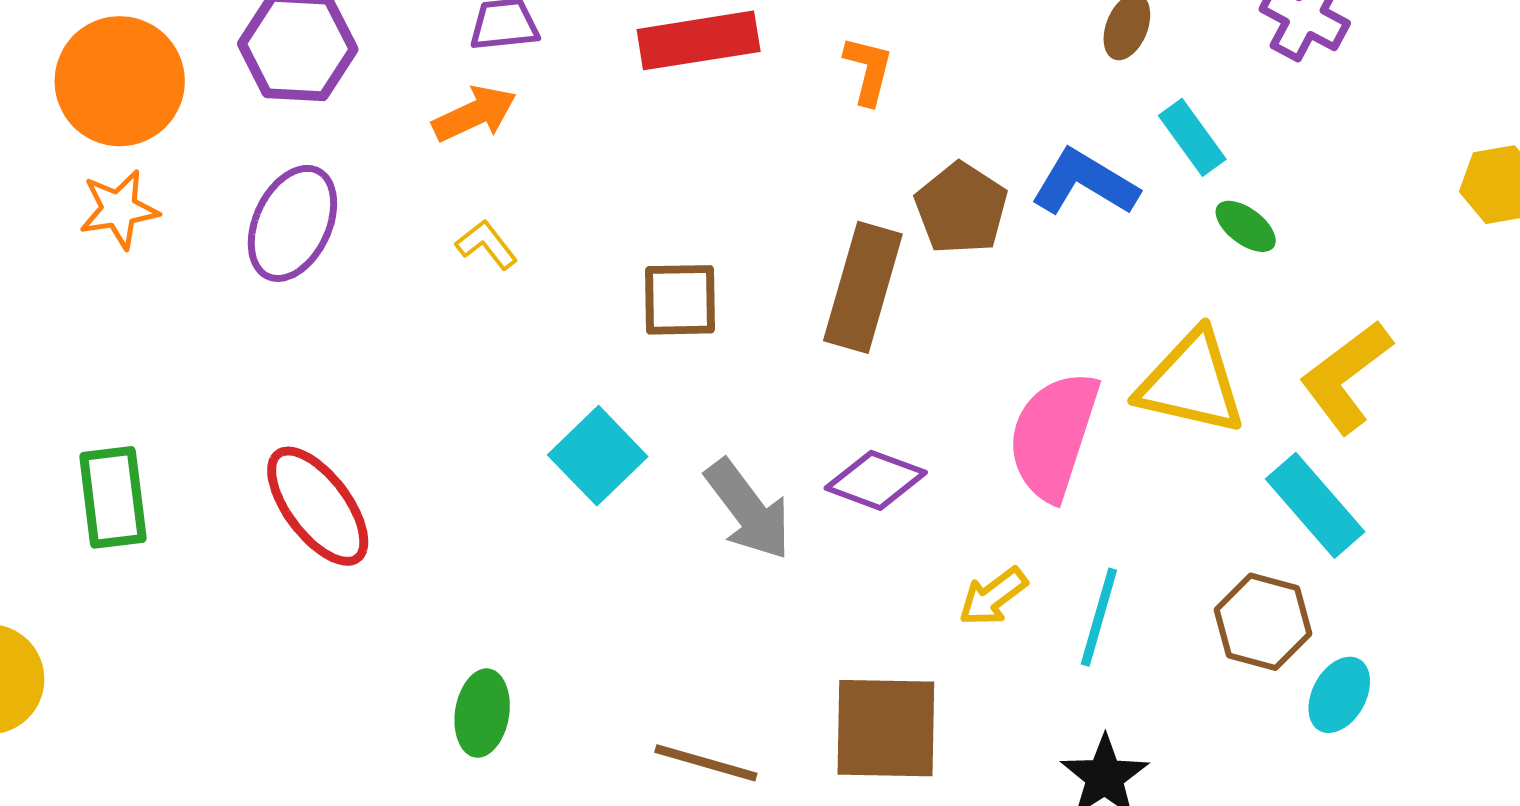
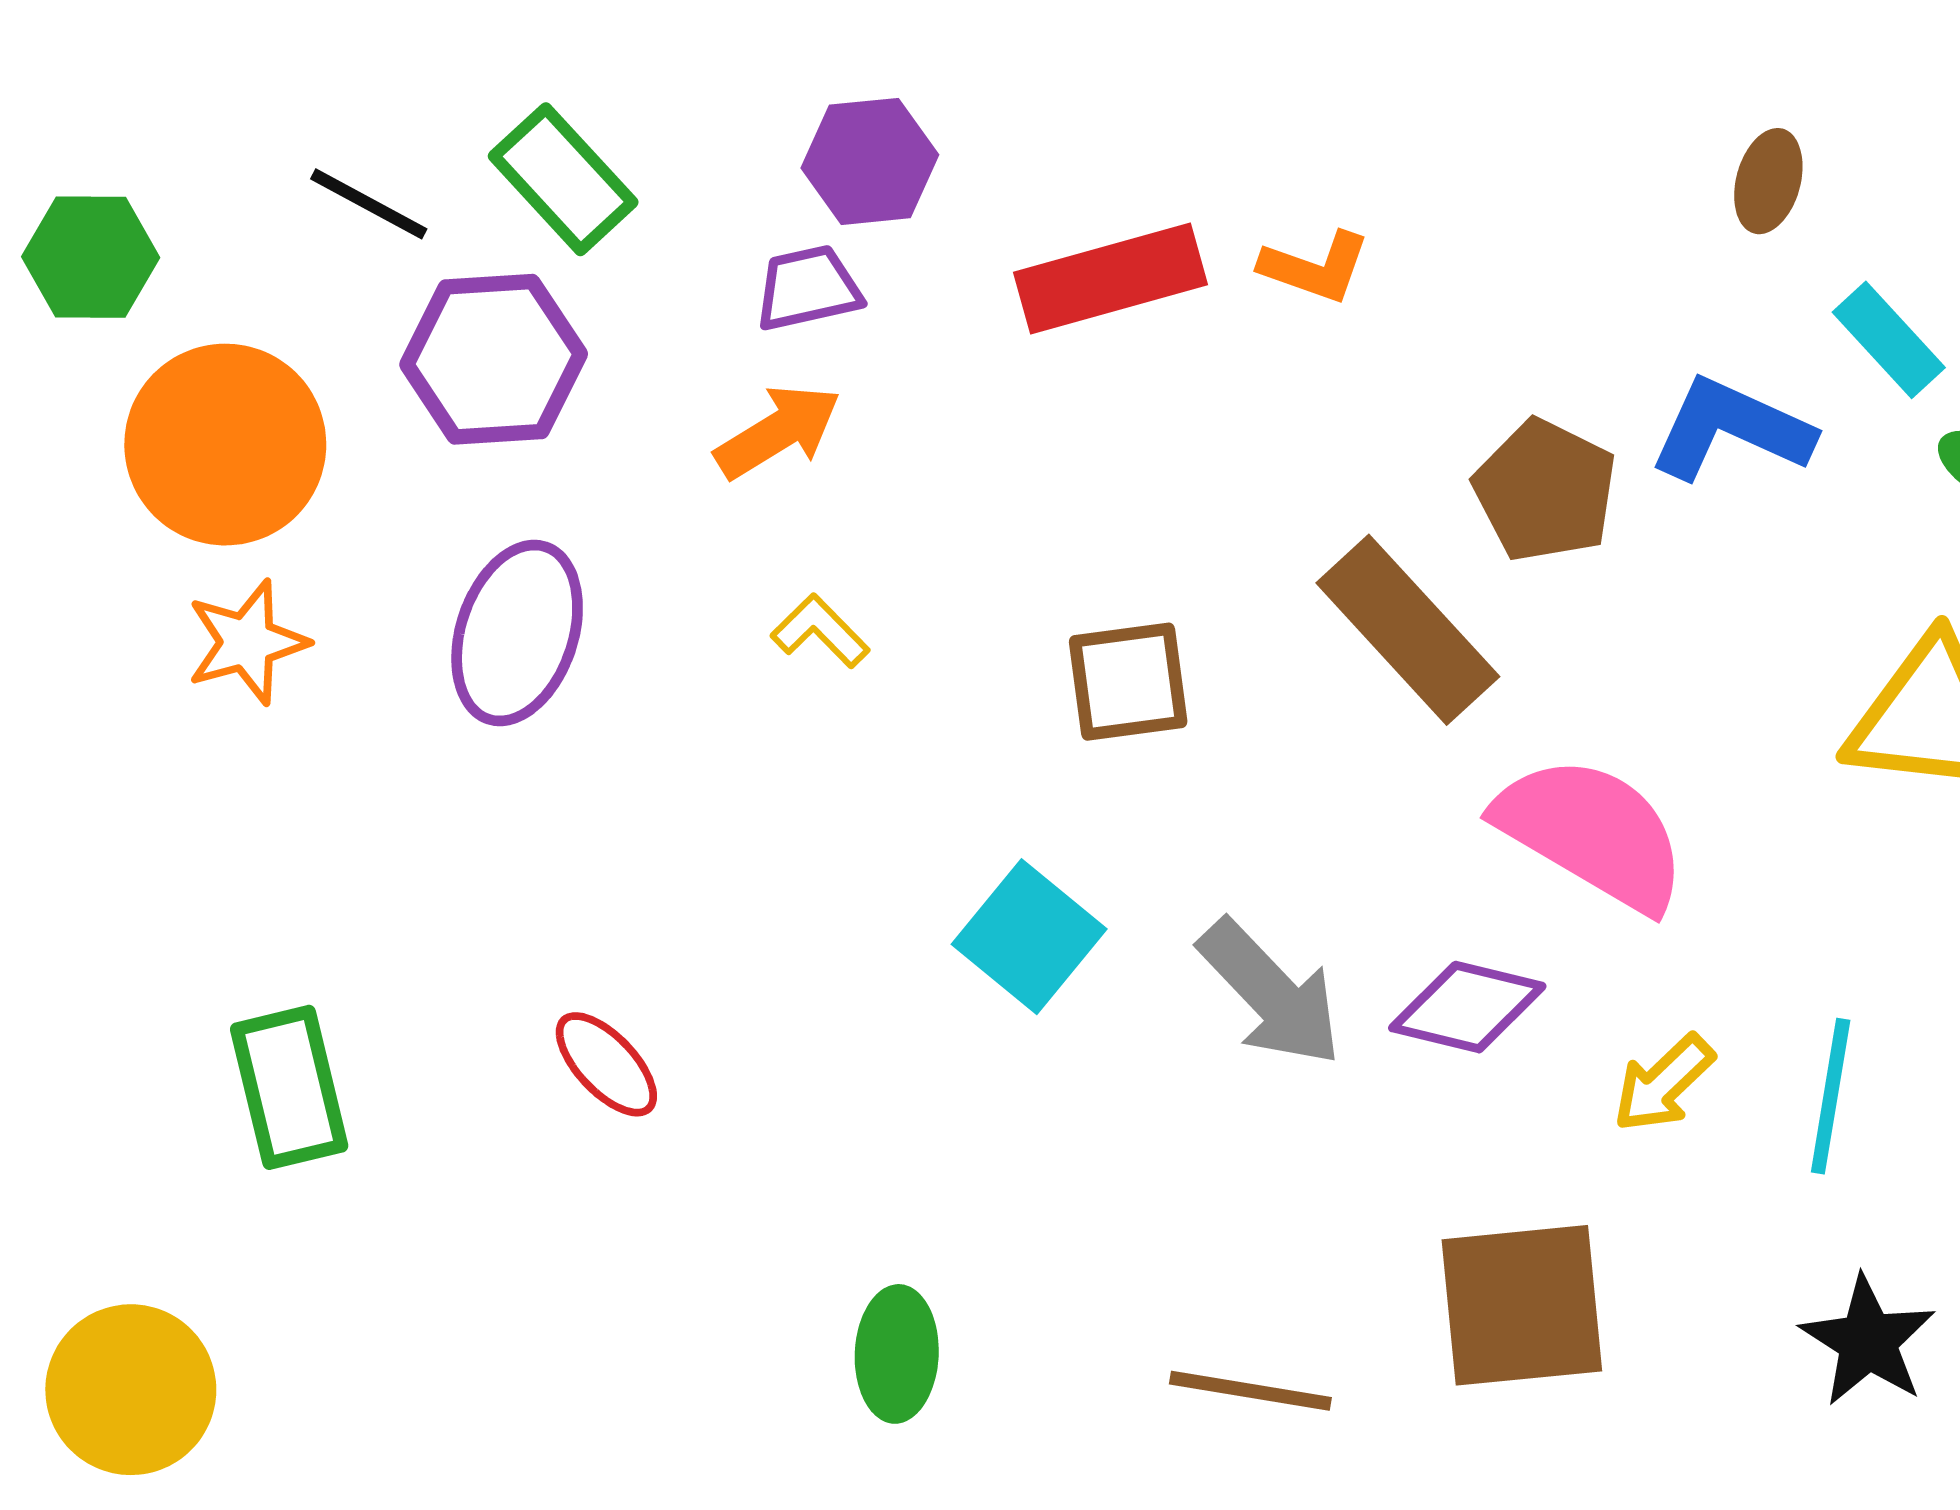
orange L-shape: (868, 70) -> (1315, 267), moved, turned 102
brown rectangle: (863, 287) -> (1408, 630), turned -52
pink semicircle: (1053, 436) -> (1592, 833), moved, turned 109
purple diamond: (876, 480) -> (1467, 1007), moved
red ellipse: (318, 506) -> (606, 1064), size x0.6

